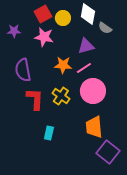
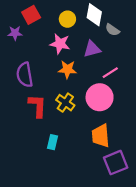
red square: (43, 14) -> (31, 15), moved
pink star: (44, 37) -> (60, 44), moved
pink line: (84, 68) -> (110, 73), moved
purple square: (108, 152) -> (116, 163), turned 30

